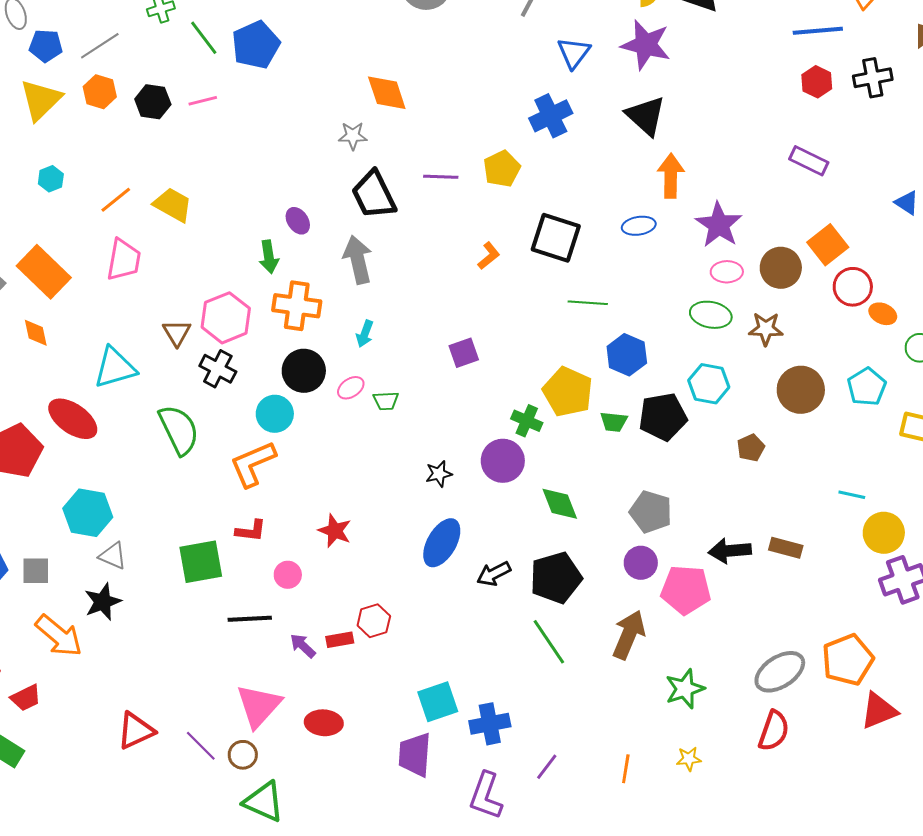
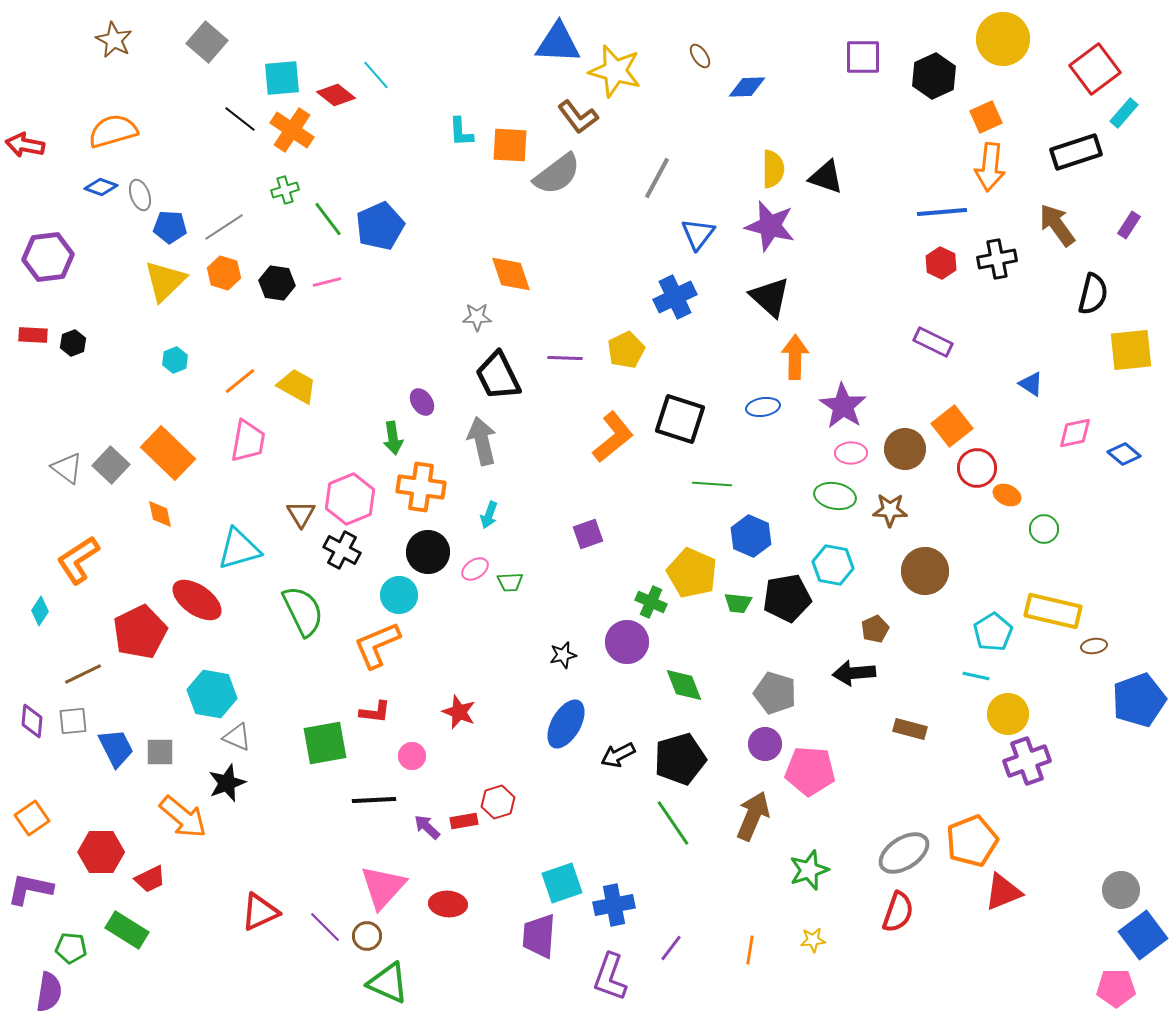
orange L-shape: (489, 256) -> (613, 437), size x1.8
cyan pentagon: (867, 387) -> (993, 632), moved
black arrow: (730, 551) -> (854, 673), moved

